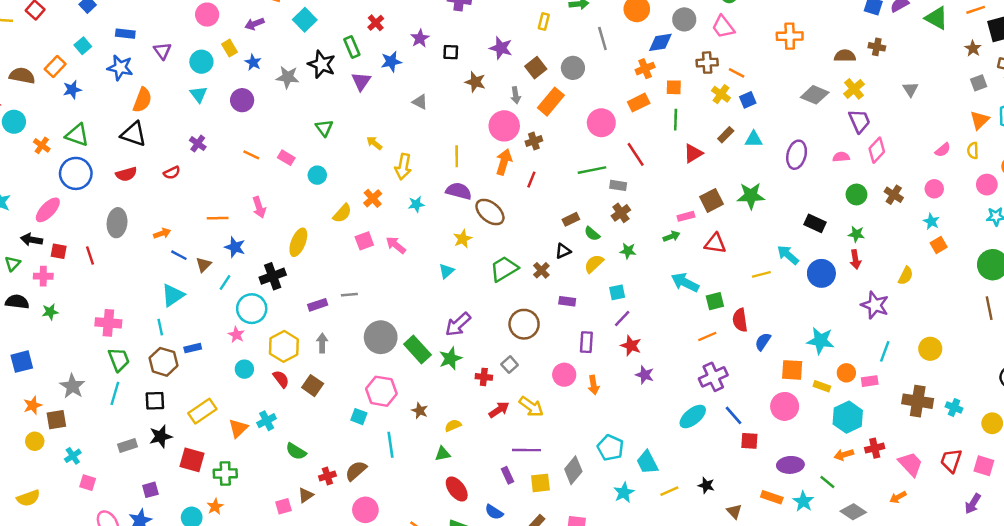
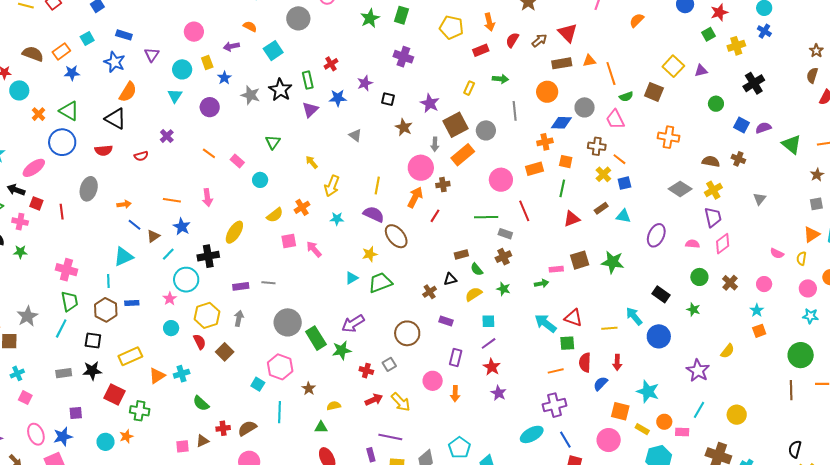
brown square: (536, 68) -> (455, 125), size x1.4
pink semicircle: (943, 150) -> (777, 253), turned 56
red triangle: (715, 243) -> (573, 318), moved
red arrow: (855, 259) -> (617, 362), moved
green trapezoid: (504, 269) -> (380, 283), moved

